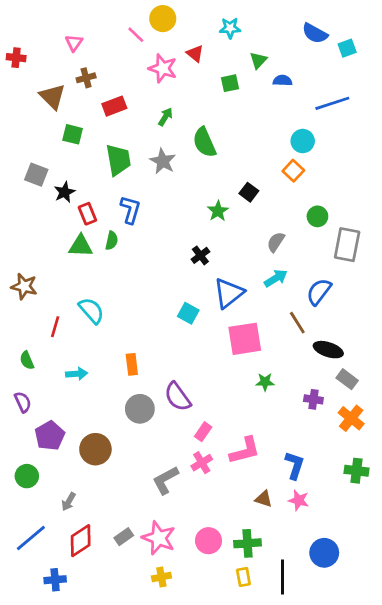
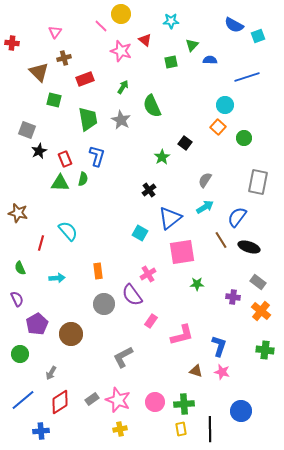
black star: (65, 192) -> (39, 151), moved
green circle: (317, 216) -> (244, 138), moved
black ellipse: (328, 350) -> (249, 247), moved
pink cross: (202, 463) -> (148, 274), moved

